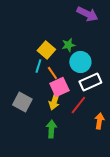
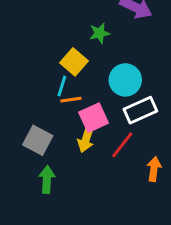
green star: (68, 45) -> (100, 33), moved
orange line: (52, 73) -> (71, 100), moved, turned -64
green arrow: (51, 129) -> (47, 180), moved

